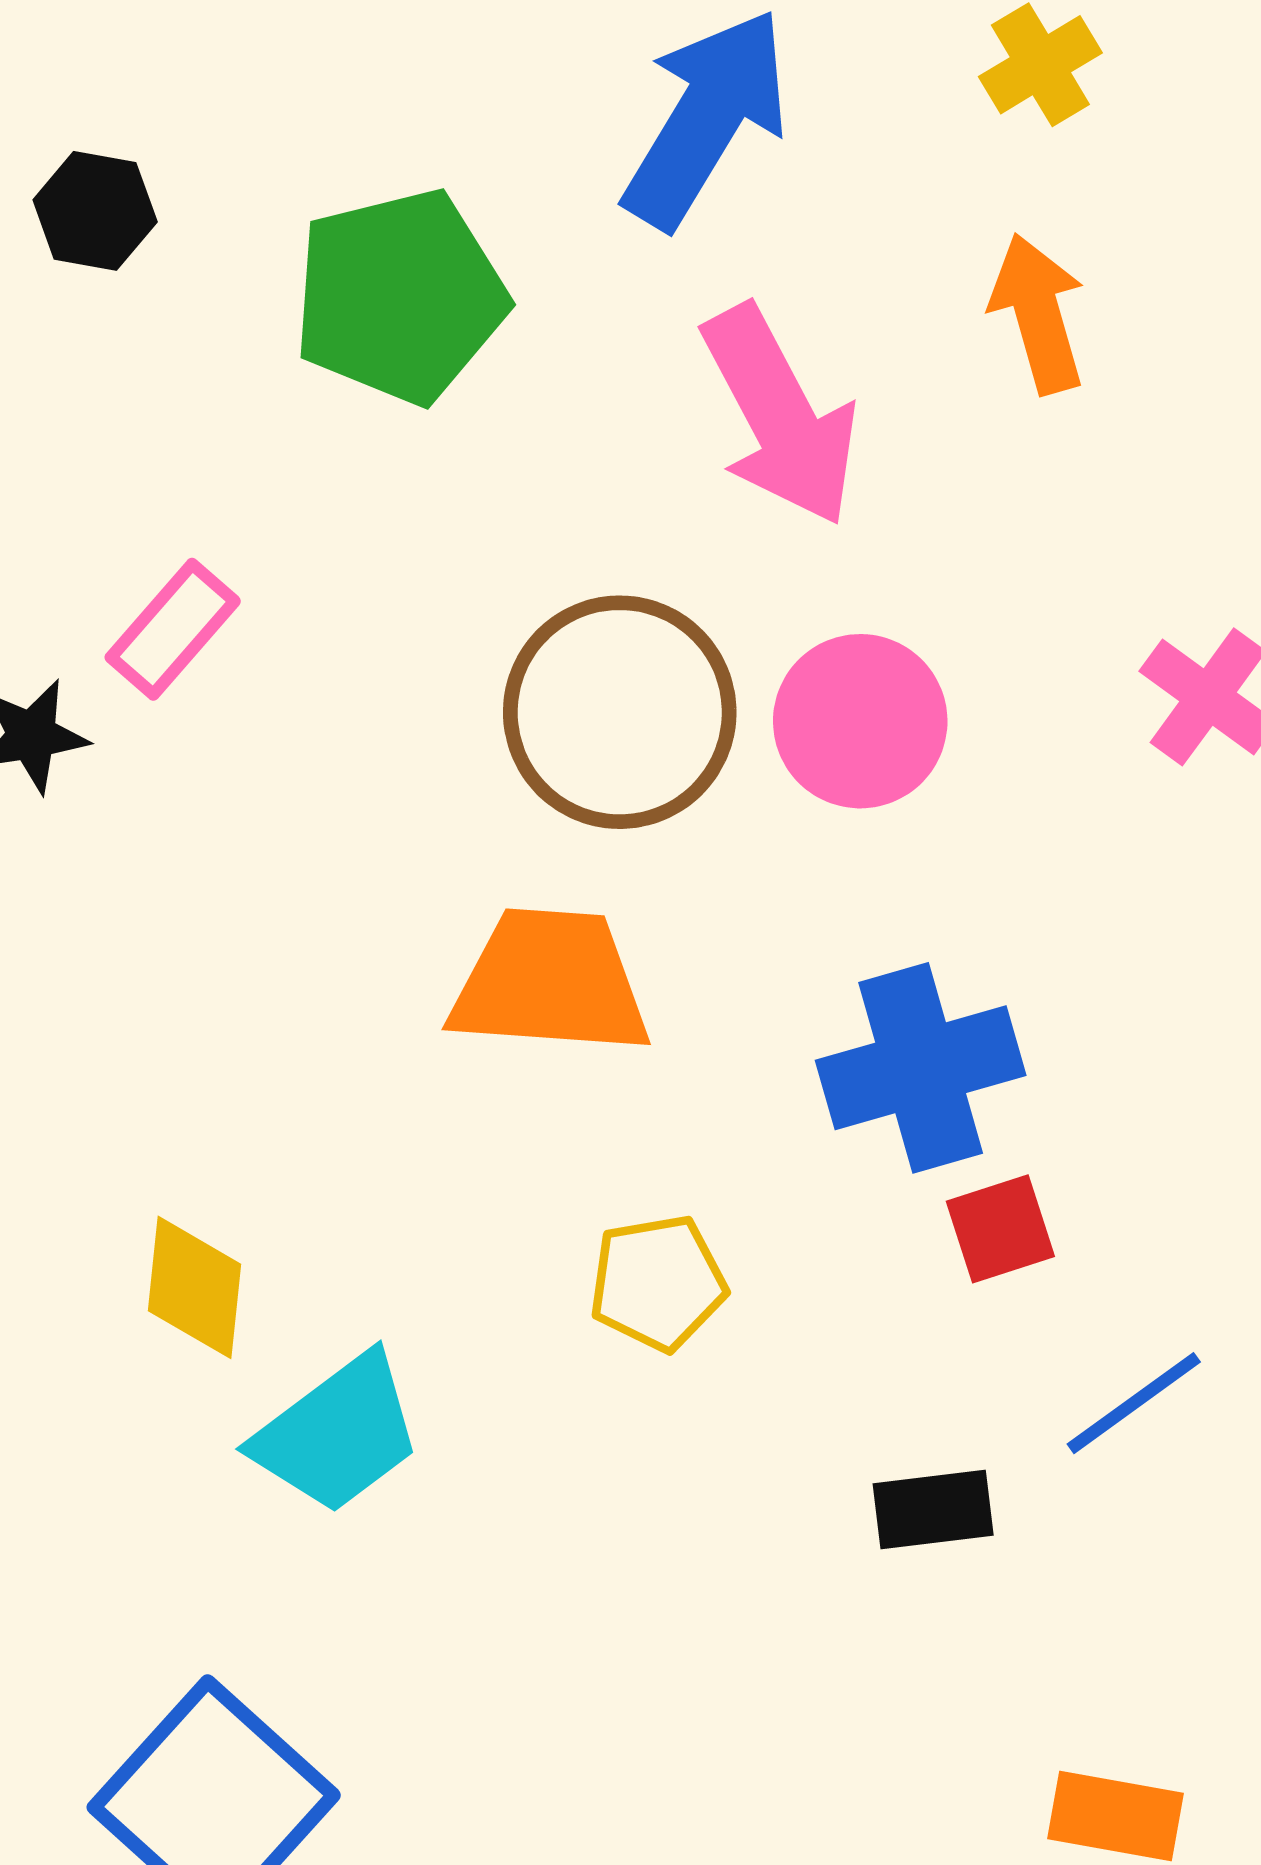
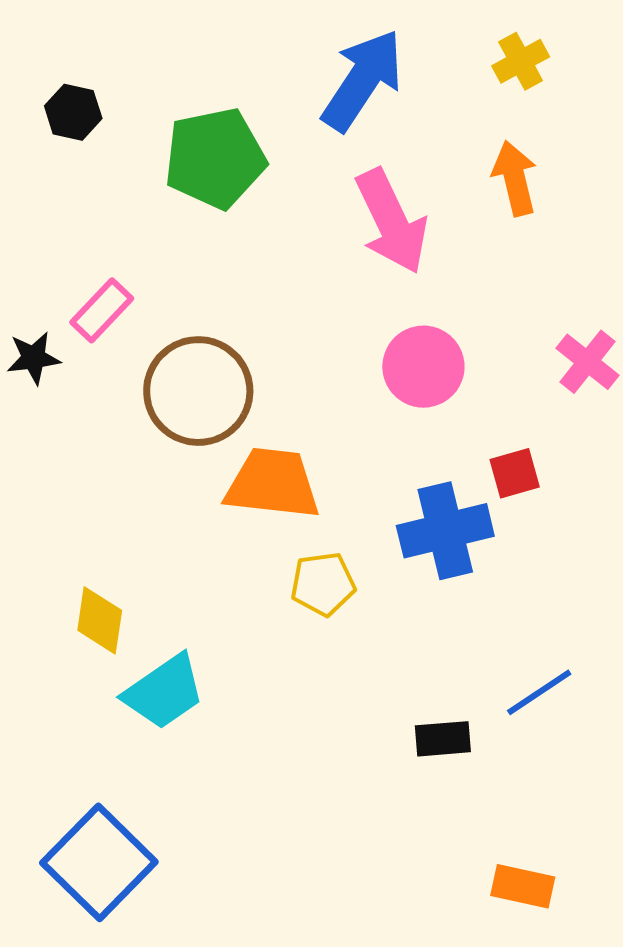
brown circle: (620, 712) -> (198, 391), moved
red square: (1000, 1229) -> (515, 473), moved
yellow pentagon: (658, 1283) -> (323, 584), moved

